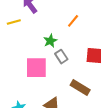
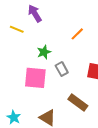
yellow line: (14, 22) -> (17, 29), turned 32
green star: (50, 41) -> (44, 52), moved

